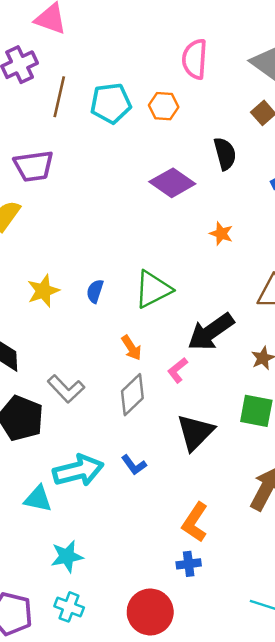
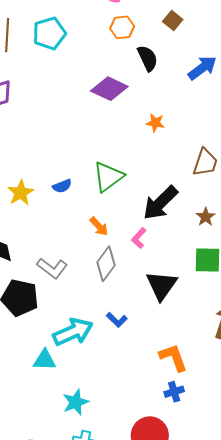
orange hexagon: (164, 106) -> (122, 27), moved
blue semicircle: (95, 291) -> (62, 186), turned -120
orange L-shape: (195, 522) -> (173, 358), turned 136

